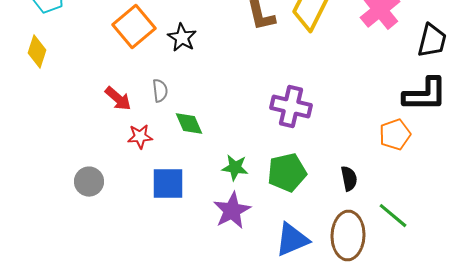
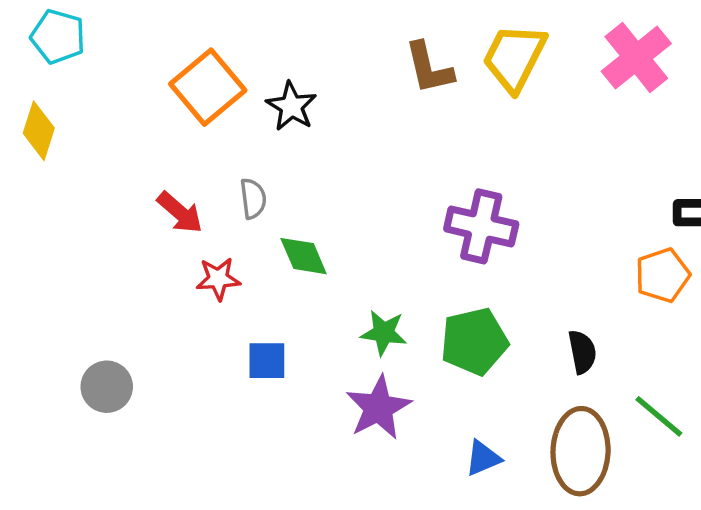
gray circle: (89, 182) -> (107, 387), moved
blue square: (168, 184) -> (267, 361), size x0.7
blue triangle: (292, 240) -> (483, 458), size x0.6

